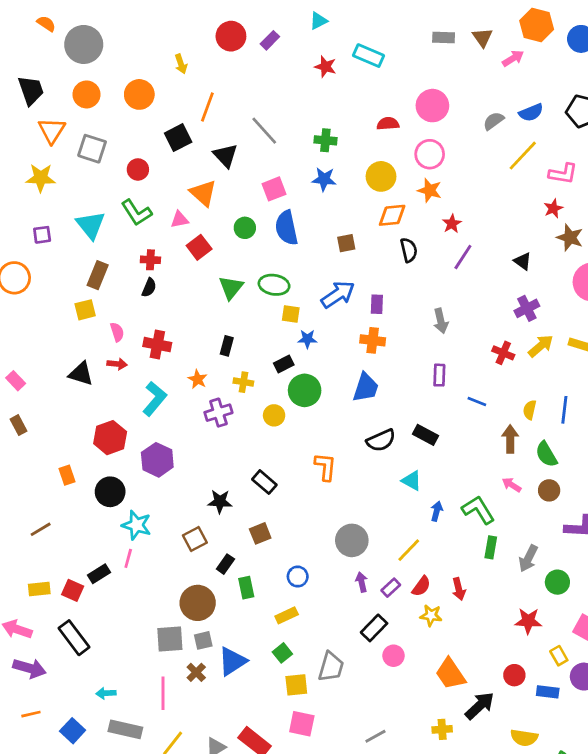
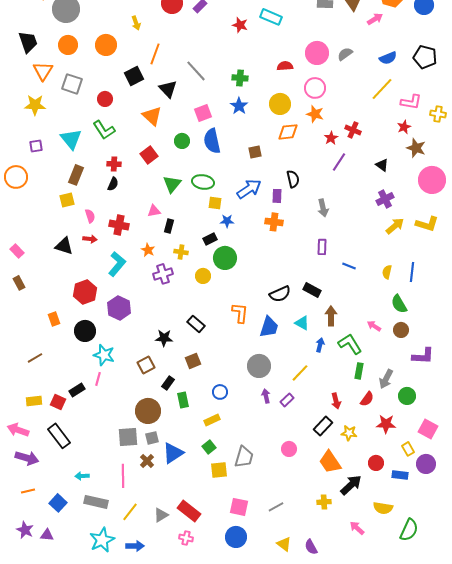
gray semicircle: (494, 121) -> (345, 54), moved
blue star: (324, 179) -> (239, 106), turned 30
pink triangle: (180, 219) -> (154, 211), moved
black semicircle: (409, 250) -> (293, 179), moved
red cross: (503, 353) -> (353, 130), moved
blue trapezoid: (366, 388) -> (269, 327), moved
brown arrow: (510, 439) -> (331, 316), moved
red semicircle: (421, 586) -> (367, 399), moved
yellow star: (431, 615) -> (349, 433), moved
black rectangle: (374, 628) -> (323, 426), moved
pink square: (302, 724) -> (239, 507), moved

